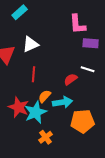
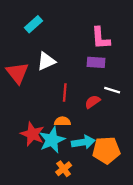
purple rectangle: (91, 43) -> (96, 62), moved
red line: (34, 74) -> (65, 92), moved
orange semicircle: (45, 96) -> (62, 121), turned 48
cyan arrow: (63, 102) -> (83, 142), moved

